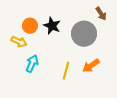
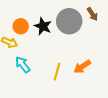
gray circle: (84, 34) -> (69, 21), moved
cyan arrow: (32, 64) -> (23, 65), turned -60

